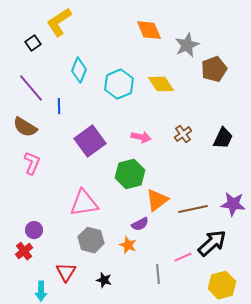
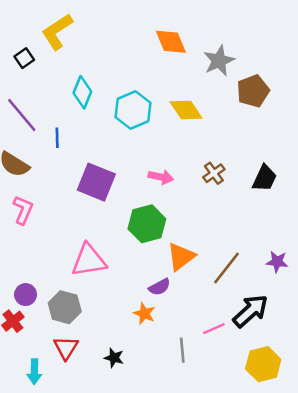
purple square: (90, 141) -> (96, 182), turned -32
purple star: (233, 204) -> (277, 262), size x0.7
brown line: (193, 209) -> (227, 268), turned -40
gray hexagon: (91, 240) -> (65, 307), moved

